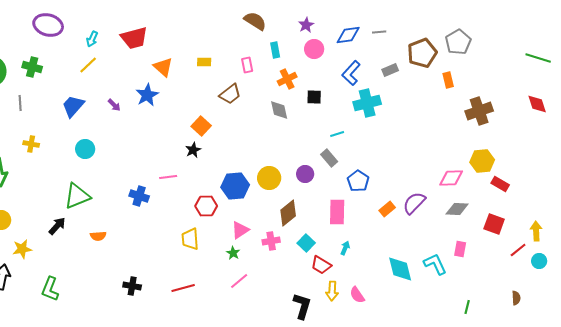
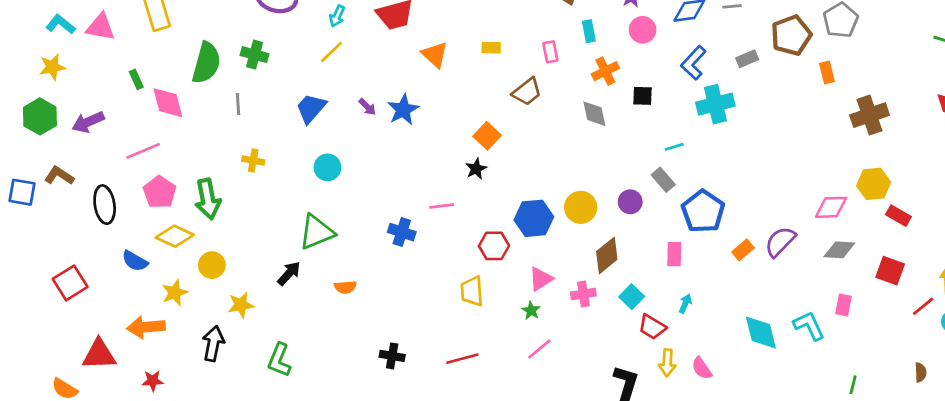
blue star: (147, 95) -> (403, 110), moved
blue pentagon: (358, 181) -> (703, 211), size x1.4
pink rectangle: (337, 212) -> (674, 254), size x0.7

